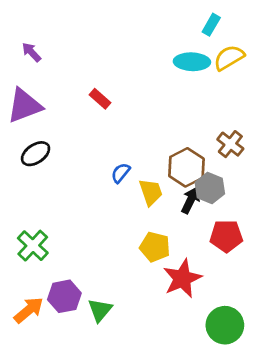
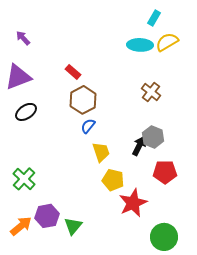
brown cross: (230, 144) -> (151, 92), moved
brown hexagon: (186, 167) -> (83, 100), moved
yellow trapezoid: (151, 192) -> (101, 152), moved

